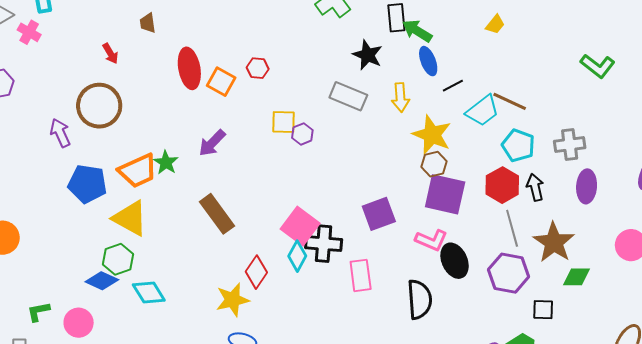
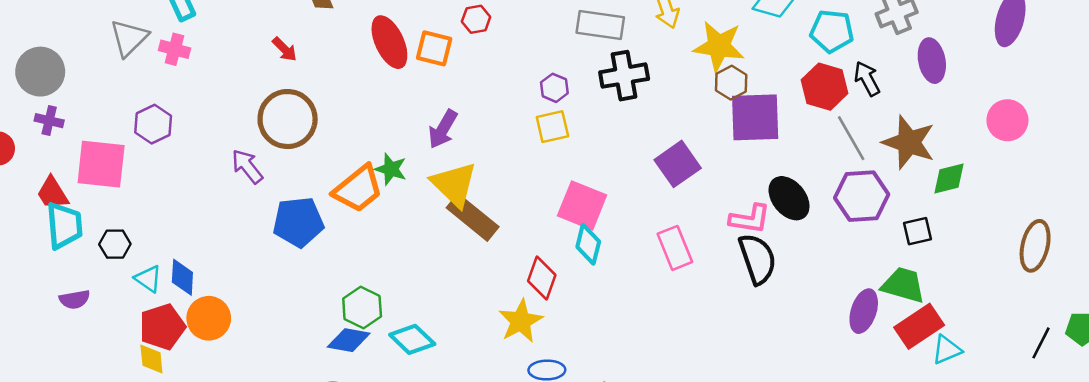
yellow square: (283, 122) -> (552, 127), moved
yellow triangle: (130, 218) -> (454, 184), moved, turned 30
pink L-shape: (431, 240) -> (750, 219), moved
black cross: (324, 244) -> (624, 76), moved

